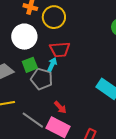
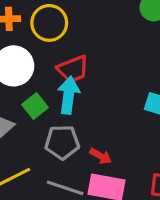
cyan arrow: (52, 64) -> (69, 95), size x1.6
gray pentagon: (42, 79) -> (62, 142), moved

